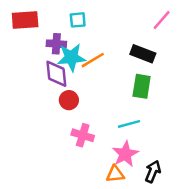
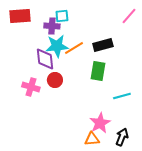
purple cross: (56, 44) -> (52, 26), moved
black rectangle: (143, 54) -> (103, 45), moved, turned -36
green rectangle: (142, 86) -> (98, 71), moved
cyan line: (129, 124) -> (122, 96), moved
pink cross: (83, 135) -> (31, 87), moved

